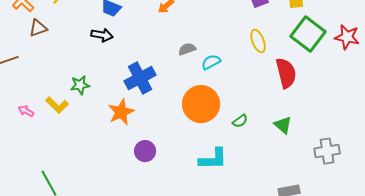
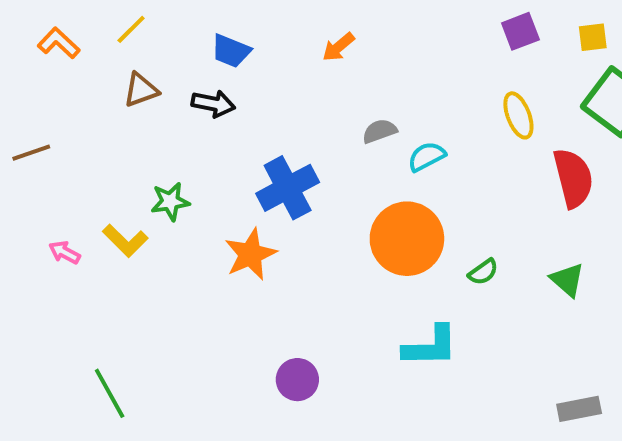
brown triangle: (38, 28) -> (141, 90), moved
purple circle: (145, 151) -> (297, 380), moved

